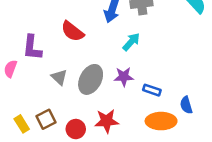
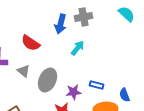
gray triangle: (59, 77) -> (24, 71), moved
purple star: (124, 77) -> (74, 92), moved

